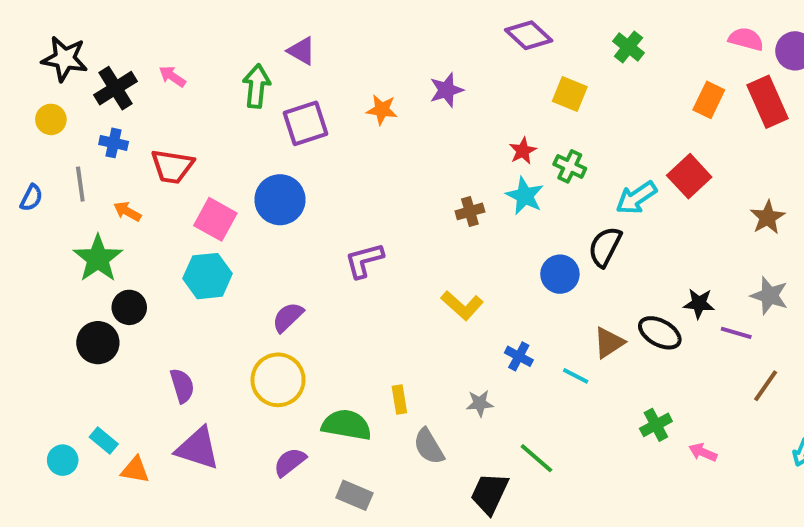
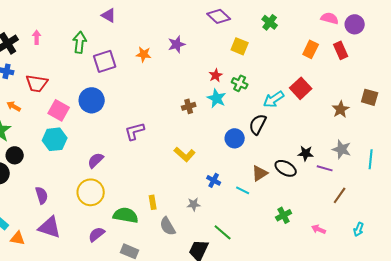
purple triangle: (302, 51) -> (109, 15), moved
pink arrow: (172, 76) -> (37, 37), turned 56
red rectangle: (768, 102) -> (341, 50), size x0.7
pink arrow: (703, 452) -> (319, 229), moved

